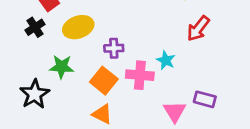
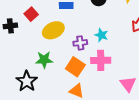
black cross: (35, 27) -> (10, 26), moved, turned 32
cyan star: (166, 60) -> (101, 35), moved

